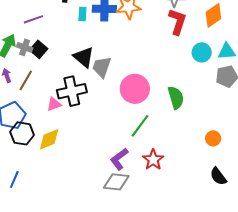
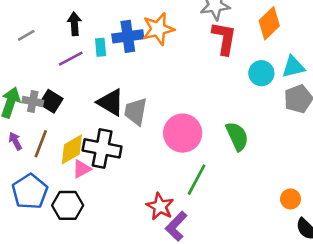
purple line: (33, 19) -> (71, 59), moved
black cross: (72, 91) -> (102, 148), turned 32
black hexagon: (22, 133) -> (68, 205), moved
orange circle: (213, 138) -> (290, 199), moved
yellow diamond: (49, 139) -> (72, 149), moved
red star: (153, 160) -> (160, 206), moved

